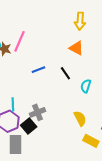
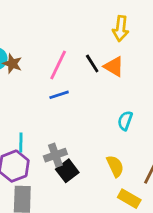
pink line: (20, 41) -> (58, 65), moved
black line: (65, 73) -> (92, 64), moved
black square: (29, 126) -> (67, 171), moved

